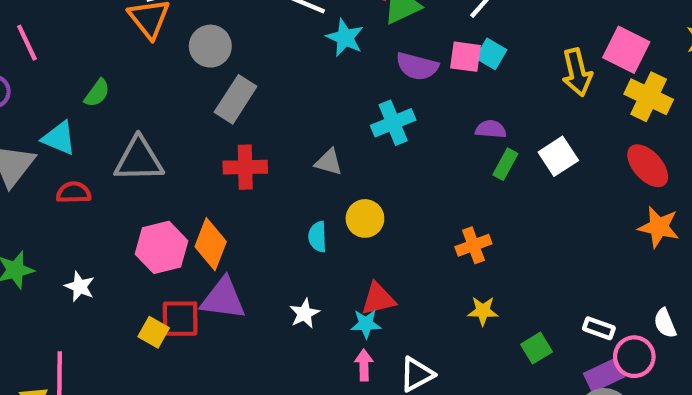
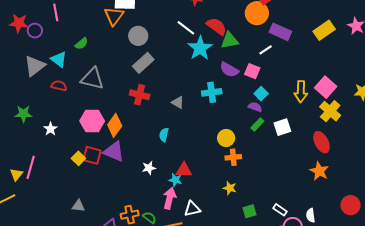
cyan star: (345, 38) -> (200, 48), size x1.4
cyan square: (491, 54) -> (261, 94), moved
yellow circle: (365, 218) -> (226, 138), moved
pink arrow: (364, 365) -> (170, 198), size x1.5

